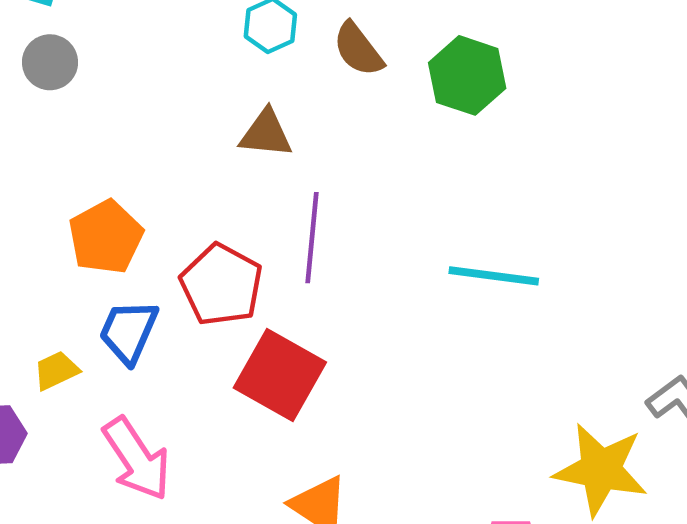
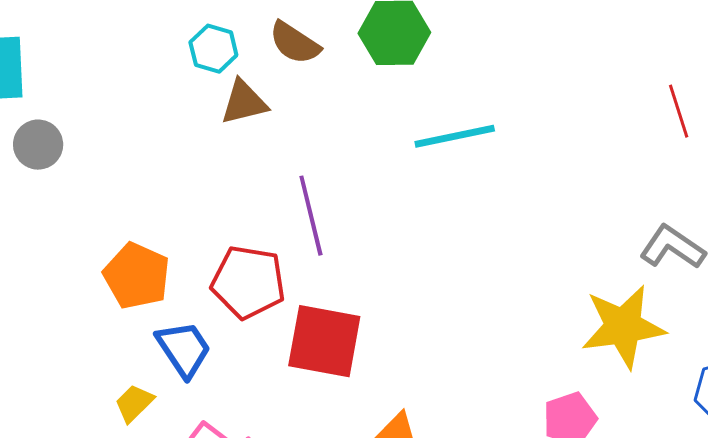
brown triangle: (266, 134) -> (244, 102), moved
cyan line: (494, 276) -> (455, 136), moved
blue trapezoid: (128, 332) -> (184, 349), turned 142

